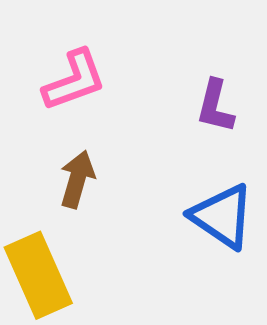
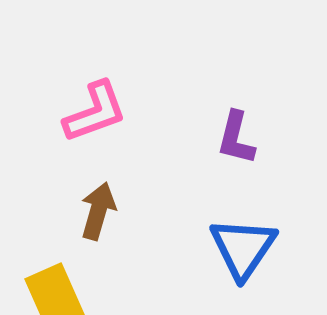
blue triangle: (222, 216) -> (243, 248), turned 30

